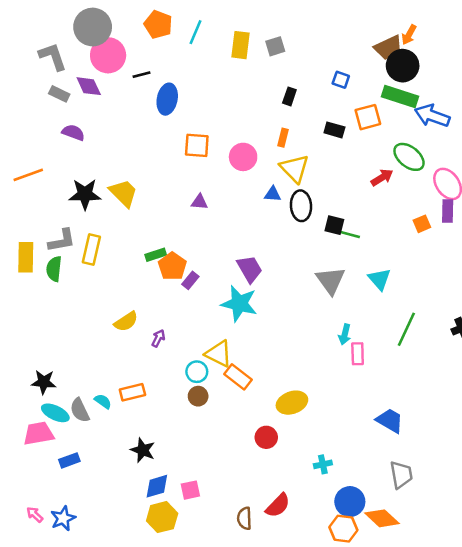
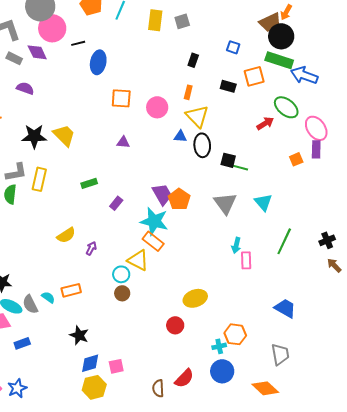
orange pentagon: (172, 266) -> (179, 199), moved
orange rectangle: (238, 377) -> (153, 241), moved
blue trapezoid: (390, 421) -> (285, 308), moved
blue circle: (350, 502) -> (222, 371), moved
orange hexagon: (343, 529) -> (235, 334), moved

